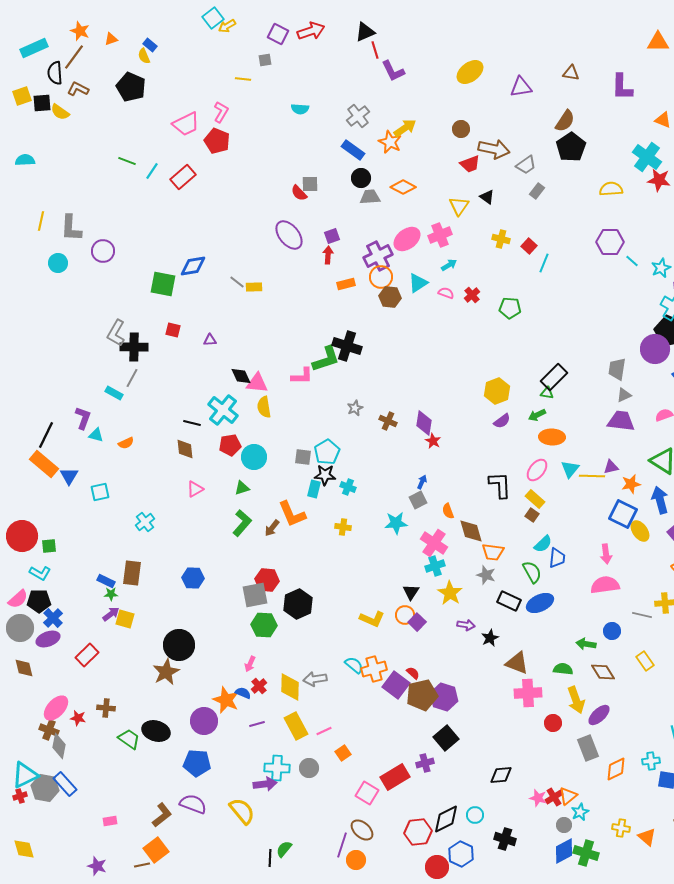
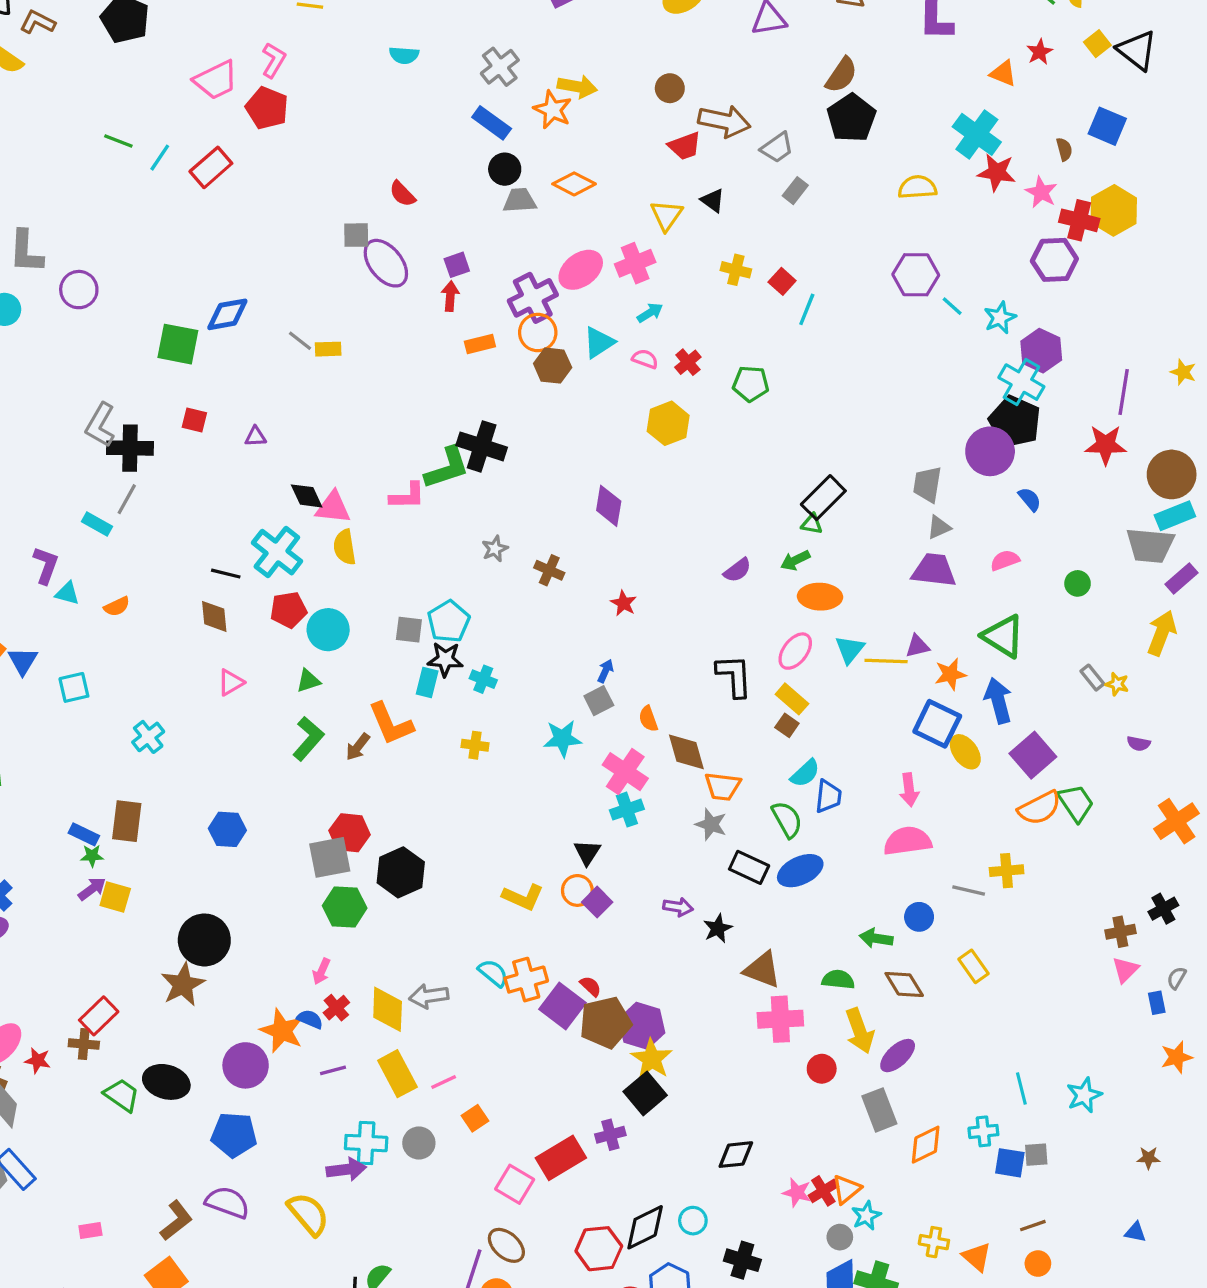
yellow arrow: (405, 128) -> (577, 87), turned 45
gray square: (310, 184) -> (356, 235), moved
yellow hexagon: (497, 391) -> (668, 423), moved
purple diamond: (424, 423) -> (609, 506), moved
yellow star: (450, 593) -> (652, 1059), moved
red rectangle: (87, 655) -> (99, 1016), moved

